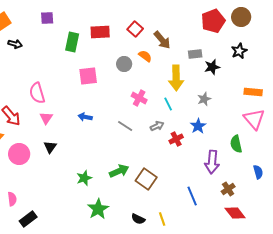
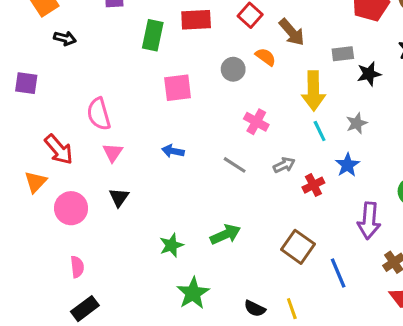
cyan line: (168, 104) -> (320, 131), moved
brown square: (146, 179) -> (298, 247), moved
pink semicircle: (12, 199) -> (77, 267), moved

